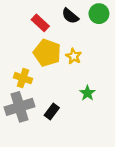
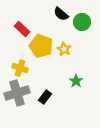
green circle: (99, 14) -> (82, 22), moved
red rectangle: (40, 23) -> (22, 29), moved

